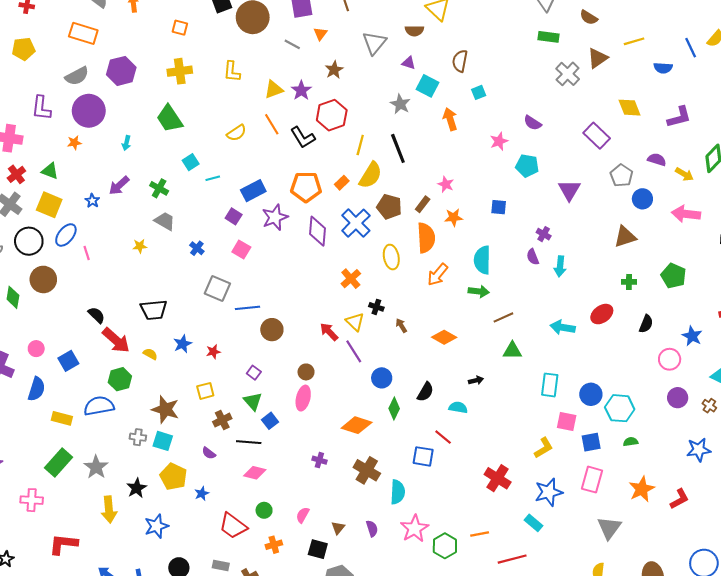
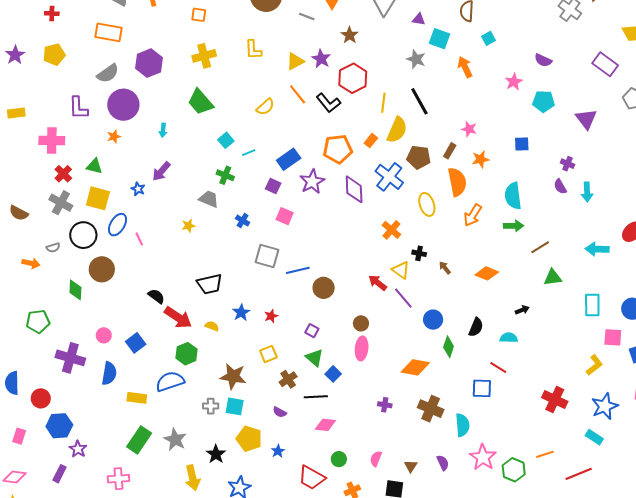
green cross: (159, 188) -> (225, 175), moved

